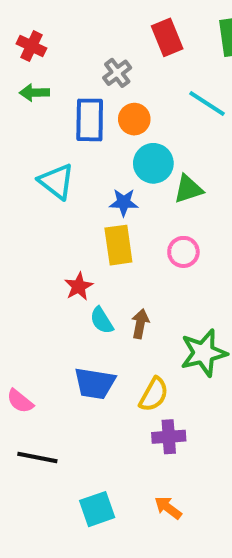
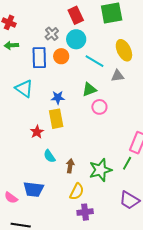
cyan line: (207, 103) -> (95, 61), moved
cyan circle: (153, 163) -> (76, 39), moved
pink circle: (183, 252) -> (99, 107), moved
red star: (79, 286) -> (37, 132), moved
brown arrow: (140, 324) -> (70, 166), moved
blue trapezoid: (95, 383) -> (34, 189), moved

